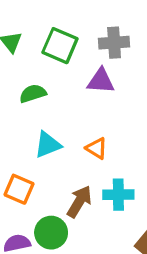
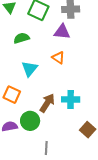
cyan triangle: (48, 145) -> (30, 69), turned -30
orange triangle: (97, 148) -> (58, 58), moved

